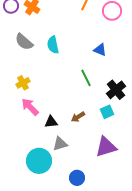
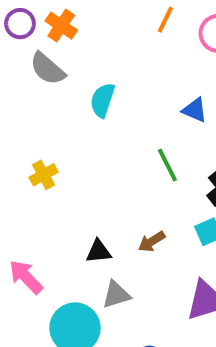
gray semicircle: (24, 42) -> (47, 69), moved
cyan semicircle: (53, 45) -> (102, 100), turned 30
pink arrow: (30, 107) -> (26, 277), moved

